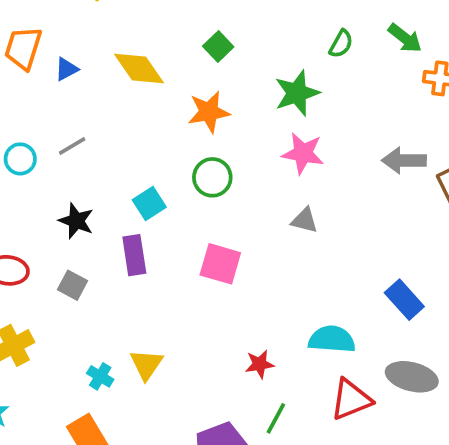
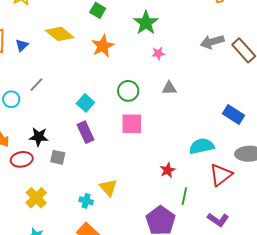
pink star: (303, 153) -> (158, 53), size x0.6
green circle: (212, 177) -> (128, 91), moved
black star: (76, 221) -> (39, 137), moved

